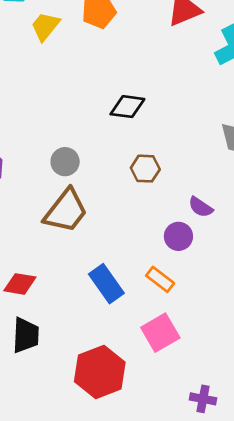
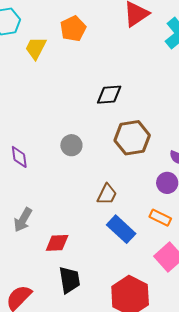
brown hexagon: (145, 169) -> (132, 138), size x1.6
brown trapezoid: (66, 211) -> (107, 194), moved, size x0.6

